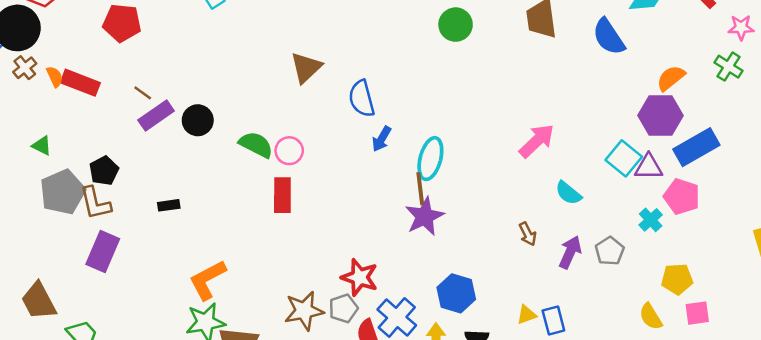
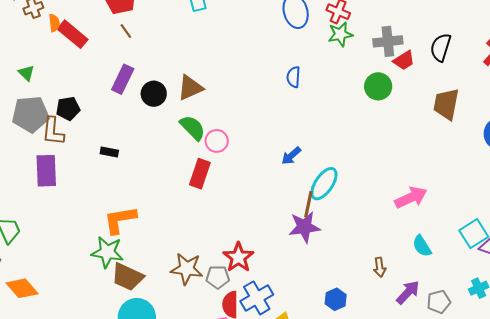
brown triangle: (306, 68) -> (190, 88), moved
brown line: (143, 93) -> (126, 31), moved
blue semicircle: (362, 99) -> (294, 77), moved, size x0.7
purple rectangle: (156, 116) -> (123, 79), turned -48
purple rectangle: (103, 251) -> (46, 171), turned -44
blue hexagon: (456, 293) -> (336, 299), moved, size x0.7

